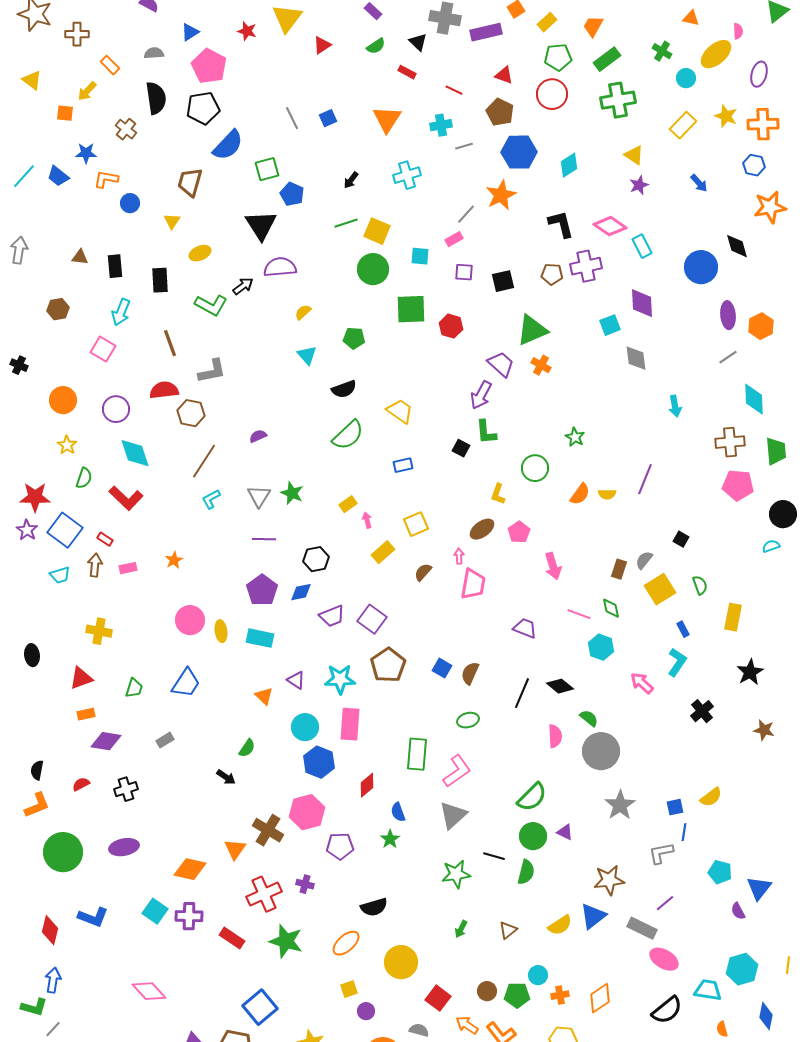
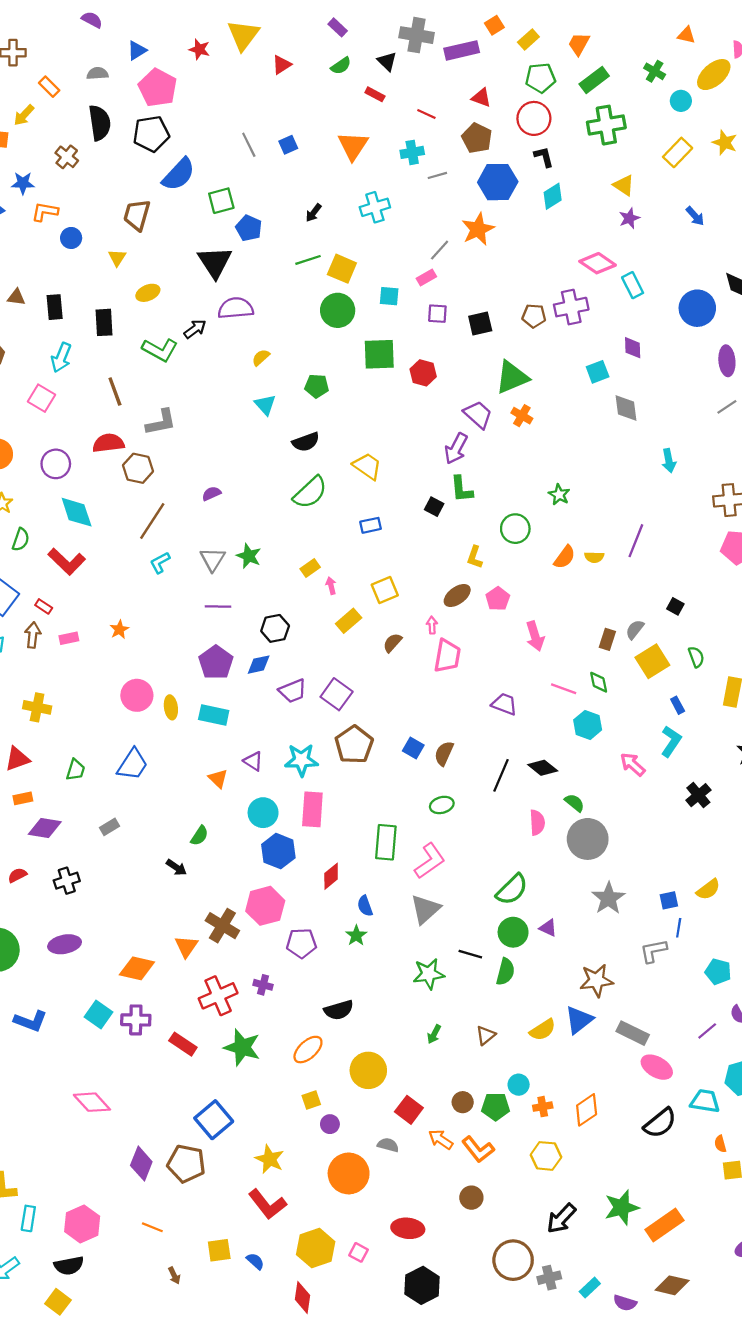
black L-shape: (561, 224) -> (544, 157), moved, size x0.7
purple diamond: (642, 303) -> (633, 348), size x0.7
purple line: (665, 903) -> (707, 1031), moved

